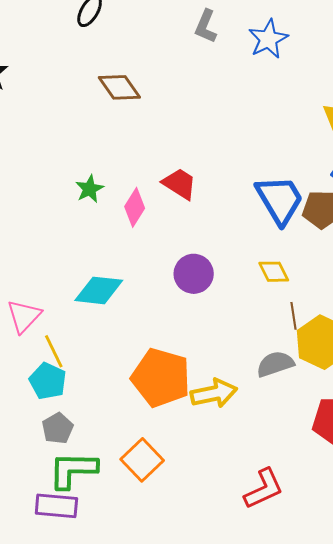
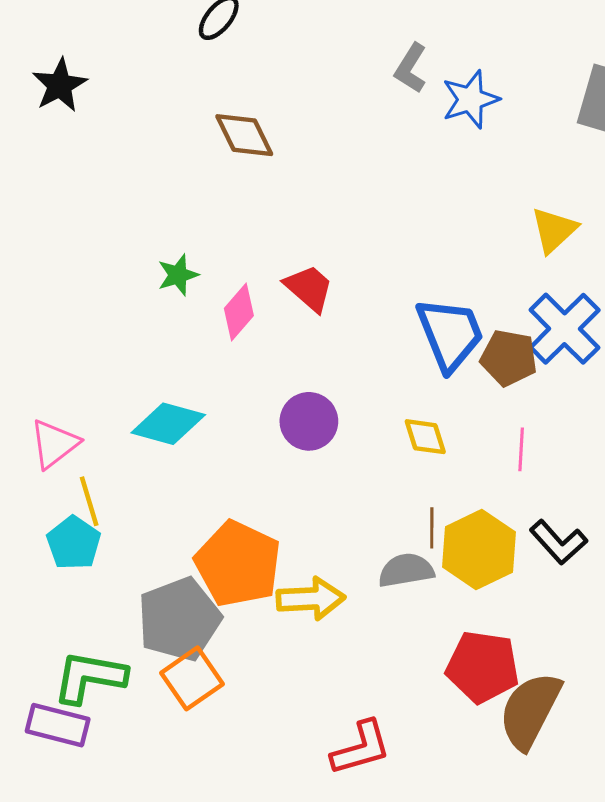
gray L-shape: (206, 26) -> (411, 68), moved
brown line: (293, 316) -> (432, 528), moved
gray pentagon: (58, 428) -> (179, 619), moved, size x1.8

